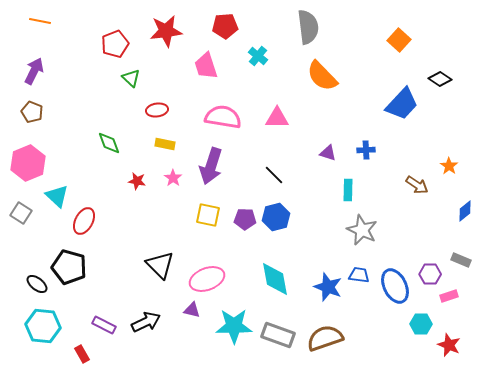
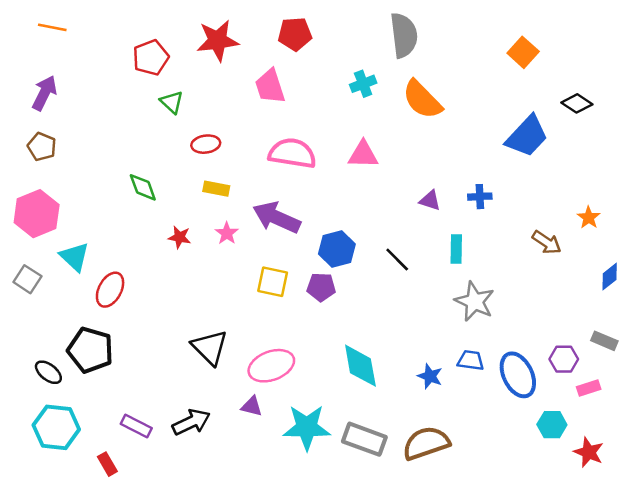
cyan cross: (258, 56) -> (363, 84), moved, turned 30
purple arrow: (211, 166) -> (277, 218), turned 96
black line: (274, 175) -> (397, 259), moved
blue hexagon: (276, 217) -> (337, 249), moved
blue star: (328, 287) -> (430, 376), size x0.7

